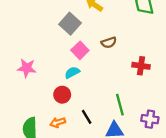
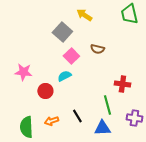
brown semicircle: (109, 42) -> (97, 49), turned 32
red cross: (141, 66) -> (122, 84), moved
red circle: (62, 95) -> (45, 91), moved

